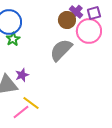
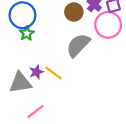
brown circle: (67, 20) -> (74, 12), moved
yellow line: (31, 103) -> (54, 73), moved

